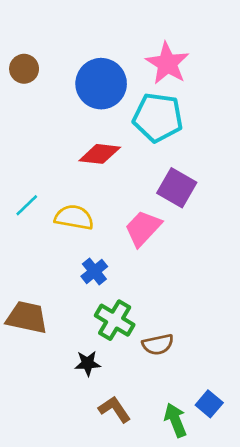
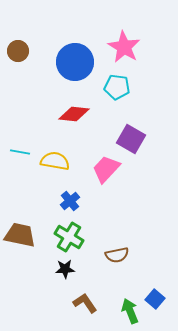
cyan pentagon: (158, 117) -> (117, 87), size x0.7
cyan line: (27, 205) -> (20, 152), turned 54
green cross: (115, 320) -> (69, 237), moved

